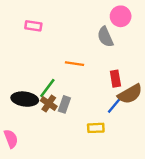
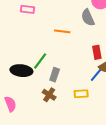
orange line: (75, 64) -> (62, 31), moved
brown cross: (49, 103) -> (49, 95), moved

